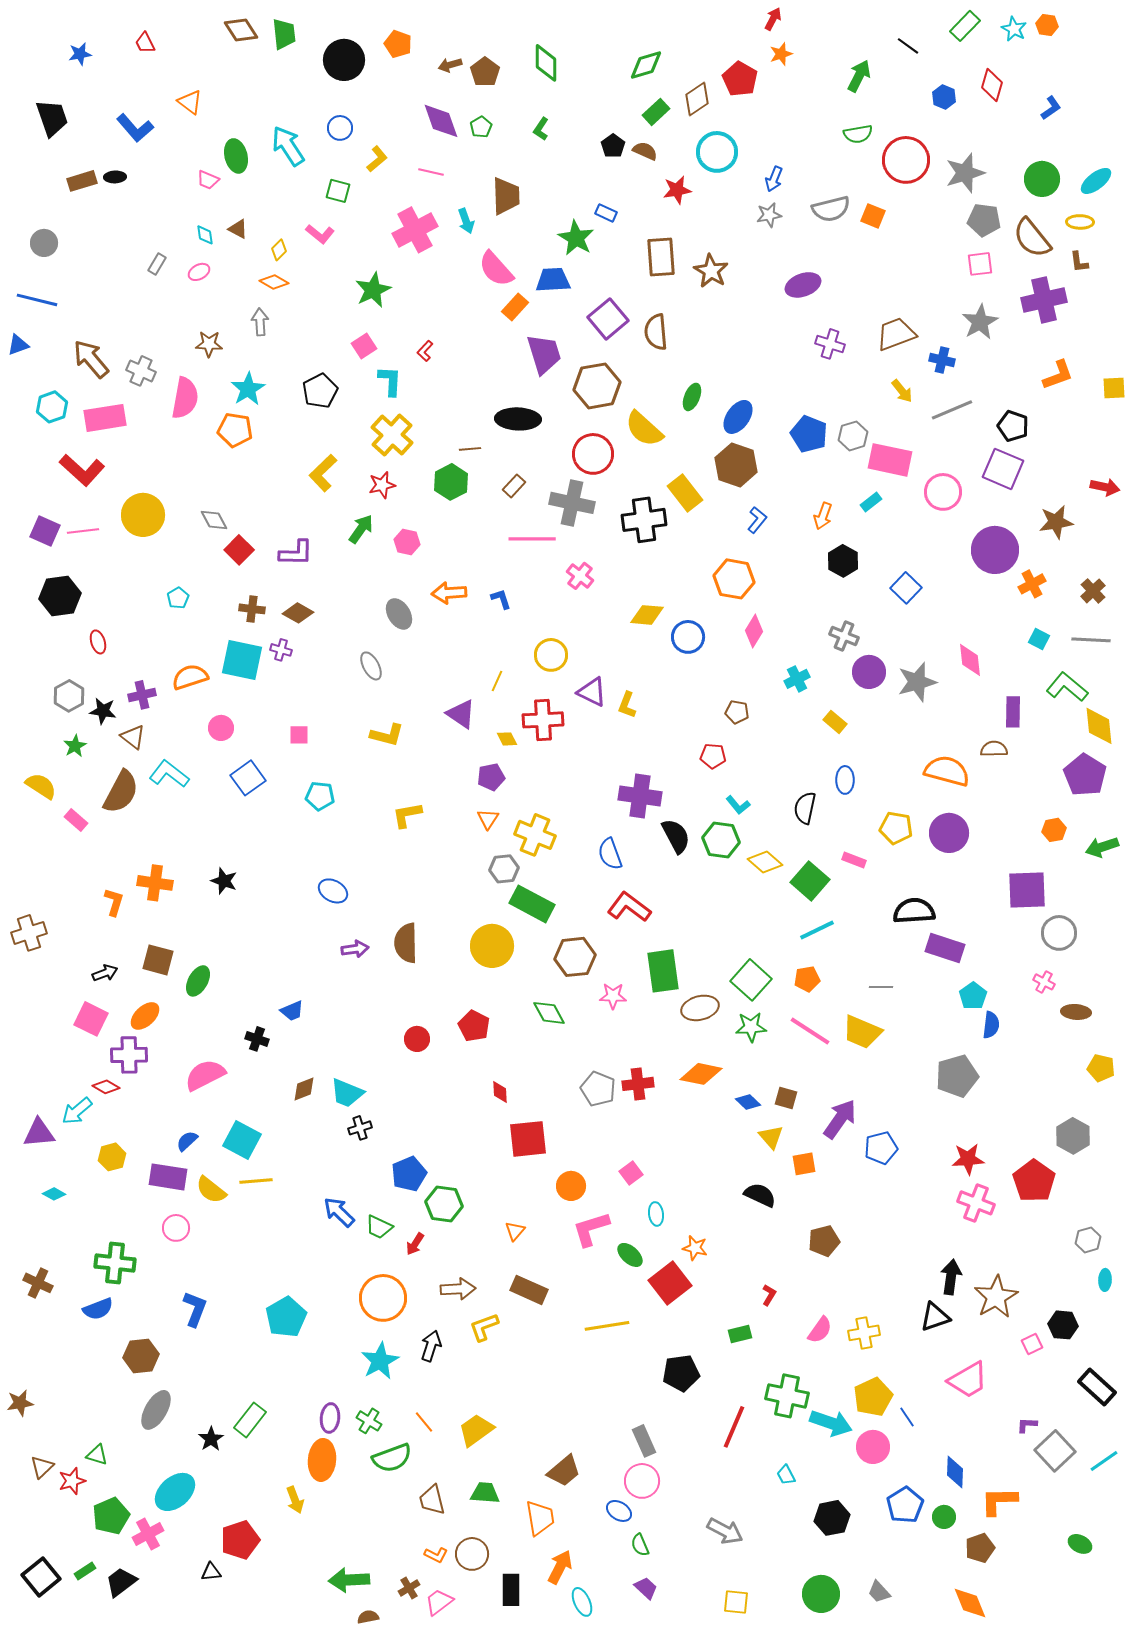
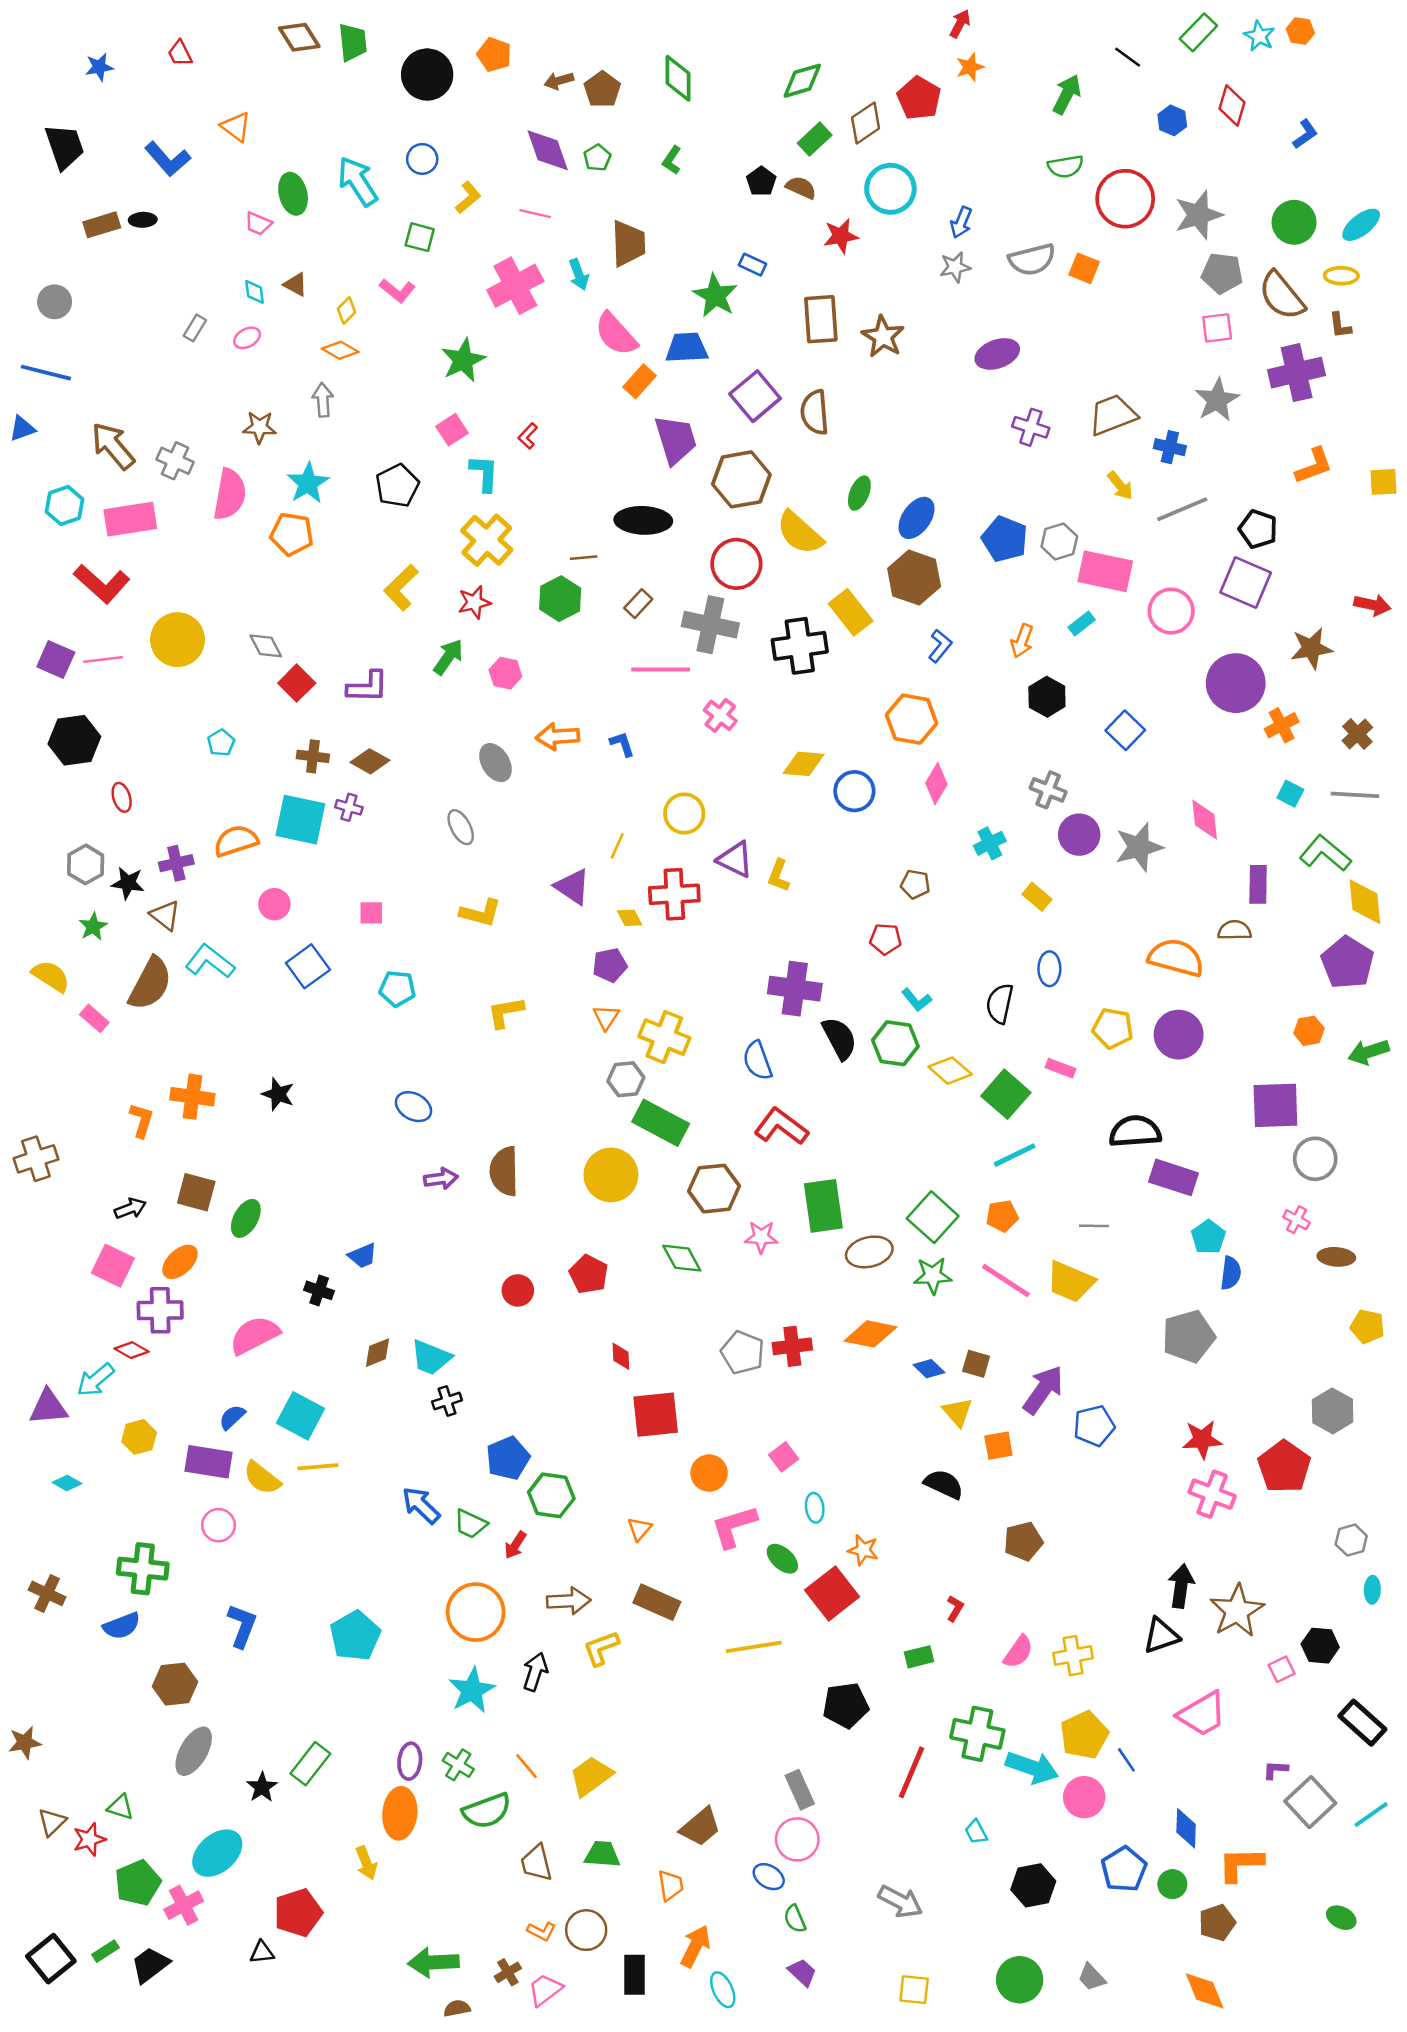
orange trapezoid: (540, 1518) -> (671, 1885), size x0.7

